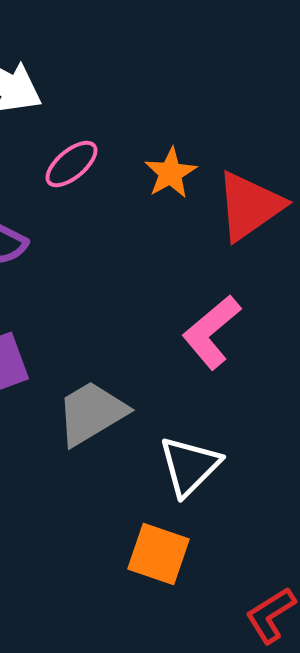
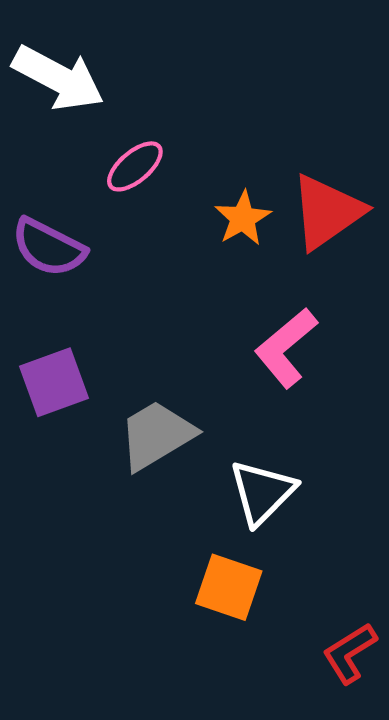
orange star: (170, 173) -> (243, 218), moved

